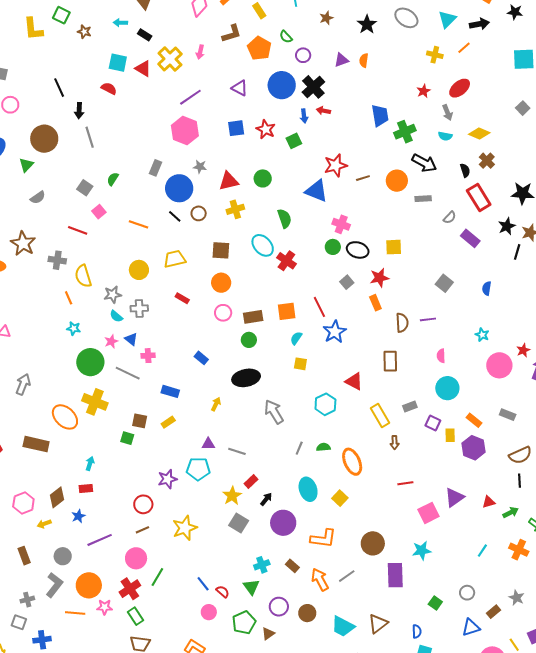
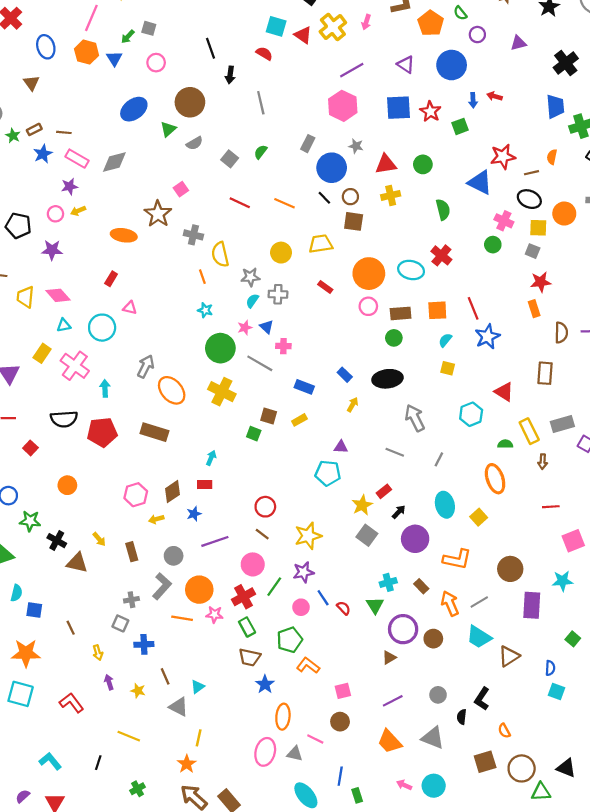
orange semicircle: (364, 60) -> (552, 157), moved
black cross: (313, 87) -> (566, 63), moved
blue square: (236, 128) -> (398, 108), size x1.4
gray line: (90, 137) -> (261, 103), moved
orange circle: (397, 181) -> (564, 214), moved
gray semicircle: (38, 197) -> (194, 143), moved
pink square: (99, 212) -> (181, 189), moved
red line: (78, 230) -> (240, 203), moved
cyan ellipse: (263, 245) -> (411, 270), moved, turned -40
yellow square: (394, 247) -> (538, 228), moved
brown square: (221, 250) -> (354, 221), moved
black ellipse: (358, 250) -> (529, 199), moved
gray square: (347, 282) -> (533, 251), moved, turned -32
orange circle: (221, 283) -> (369, 274), size x1.5
cyan semicircle: (116, 316) -> (252, 301), turned 80
blue rectangle: (201, 358) -> (345, 375), moved
gray rectangle: (410, 407) -> (562, 424), size x1.5
orange ellipse: (65, 417) -> (172, 390), moved
green semicircle: (323, 447) -> (505, 444), moved
gray line: (237, 451) -> (395, 452), moved
purple star: (167, 479) -> (303, 572), moved
brown line: (142, 530) -> (262, 534), turned 56
purple circle: (279, 607) -> (403, 629), size x1.4
pink circle: (209, 612) -> (301, 607), moved
green pentagon: (244, 623) -> (290, 640), moved
cyan trapezoid: (343, 626) -> (479, 637), moved

